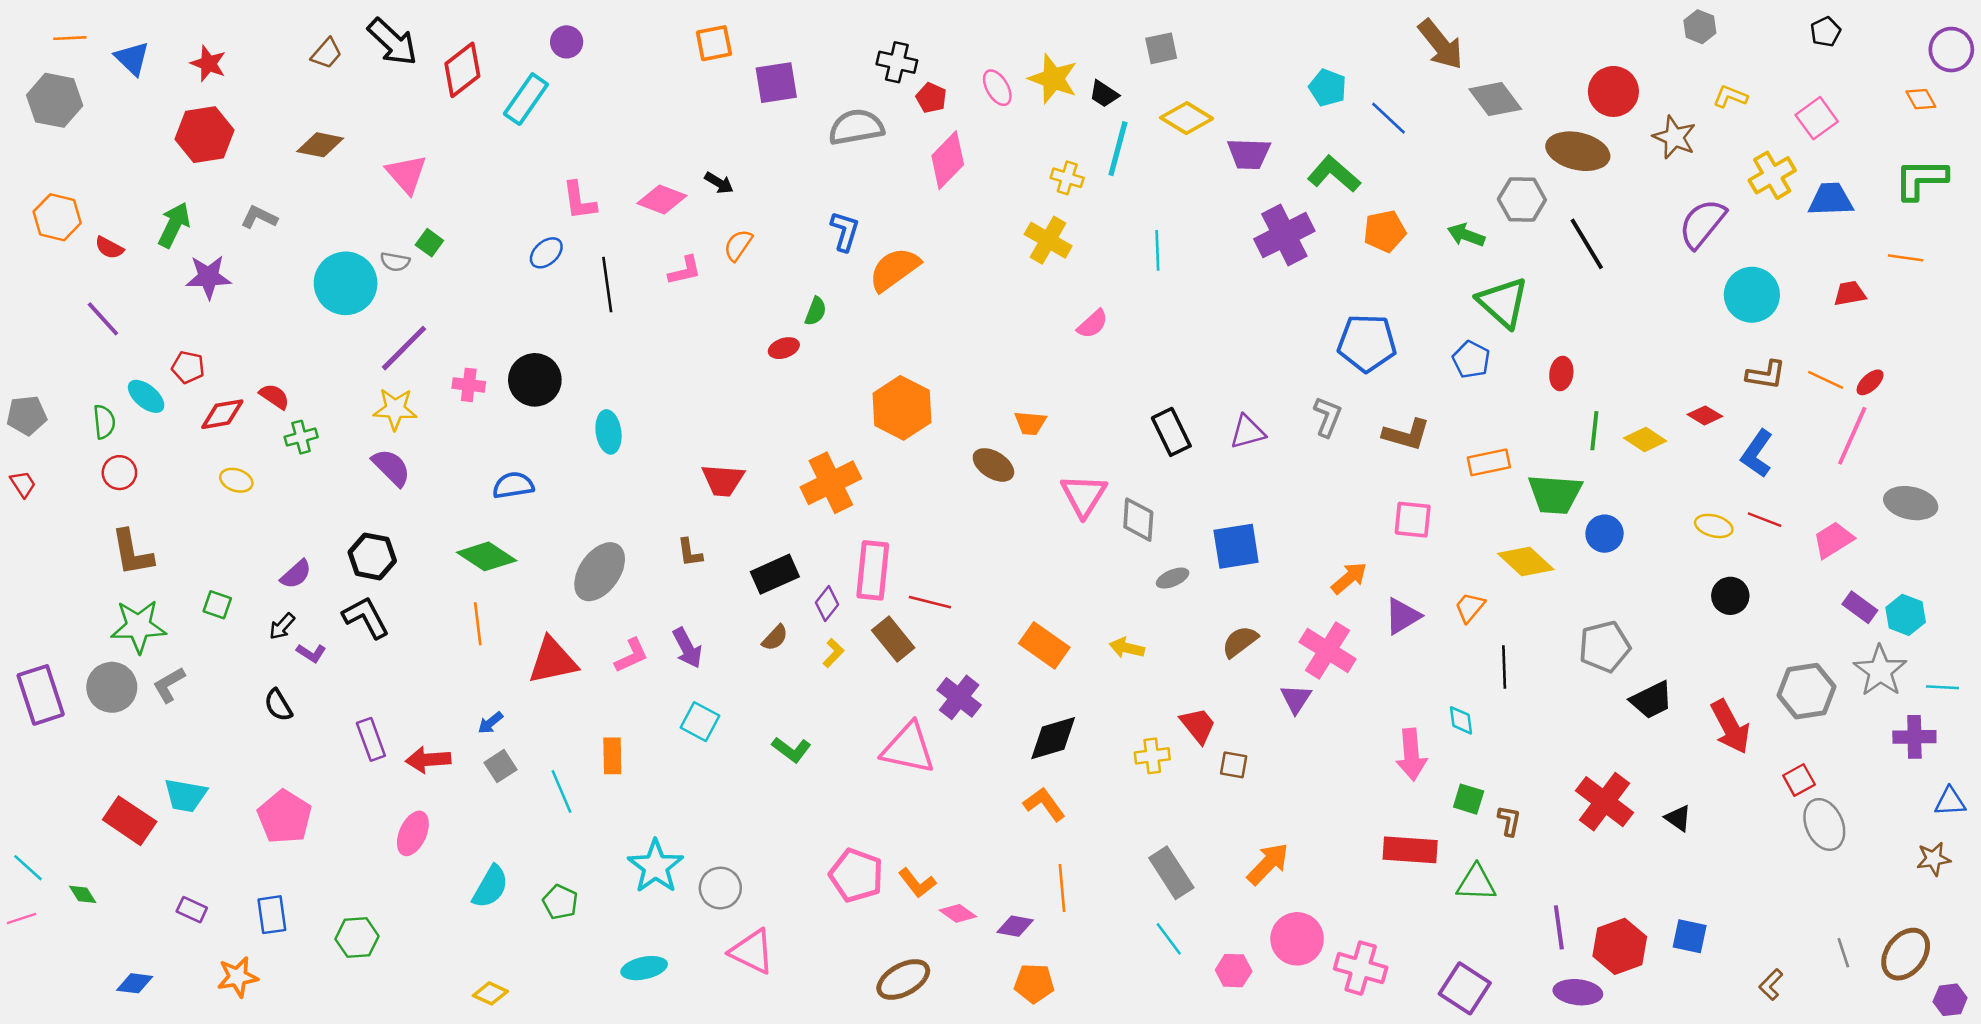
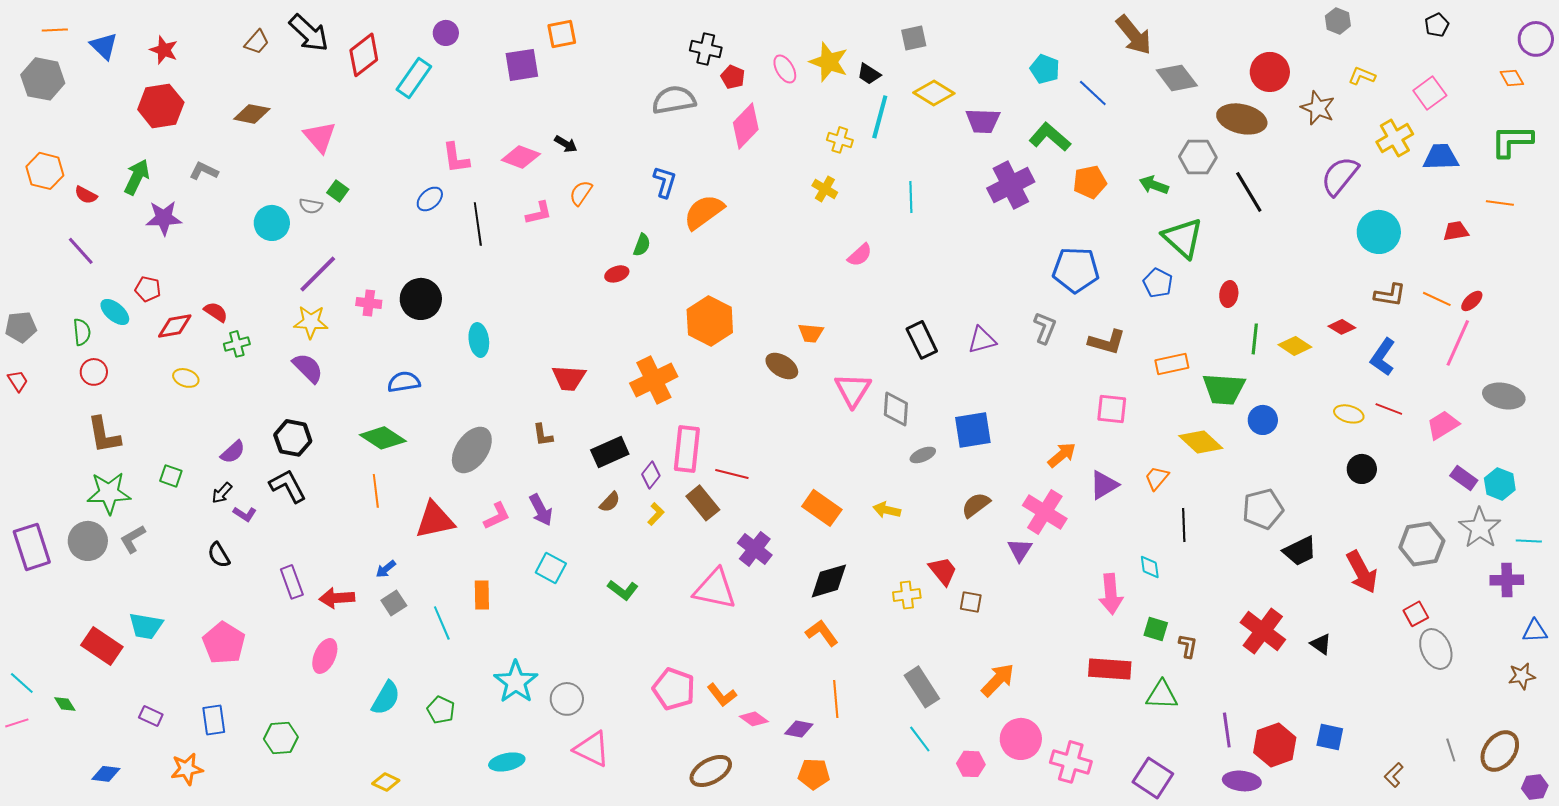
purple square: (776, 83) -> (522, 65), moved
yellow cross: (1048, 240) -> (825, 189), size x0.7
cyan circle: (346, 283) -> (272, 223), size x0.7

